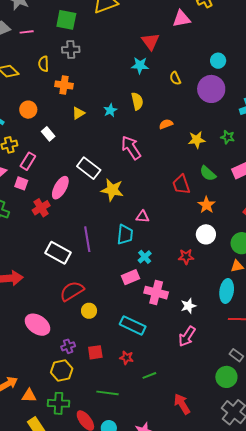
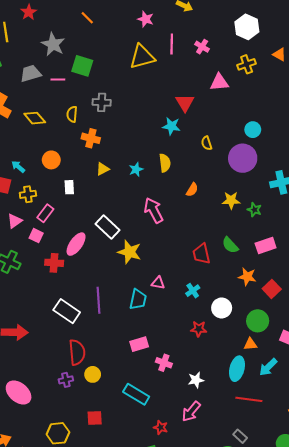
green square: (66, 20) -> (82, 66), moved
orange semicircle: (166, 124) -> (192, 190), turned 136
white rectangle: (48, 134) -> (69, 187), turned 32
yellow star: (197, 140) -> (231, 200), moved
orange star: (207, 205) -> (247, 277), moved, turned -30
red cross: (41, 208) -> (54, 263), turned 30
cyan cross: (145, 257) -> (193, 291), moved
red semicircle: (72, 291) -> (77, 352), turned 110
pink cross: (156, 293) -> (164, 363), size x0.7
pink ellipse: (38, 325) -> (19, 392), moved
purple cross: (68, 346) -> (66, 380), moved
red star: (126, 358) -> (161, 427), moved

